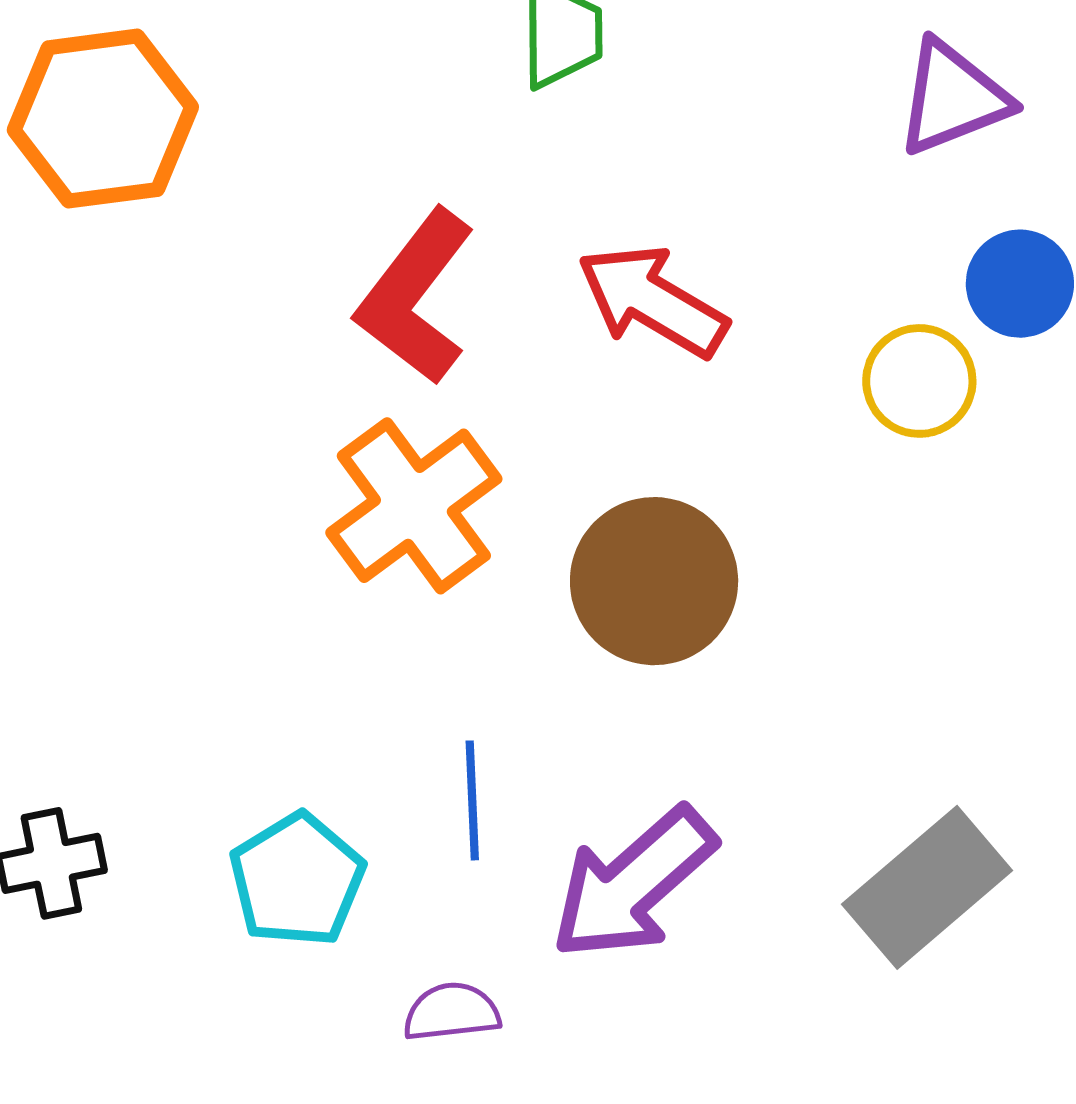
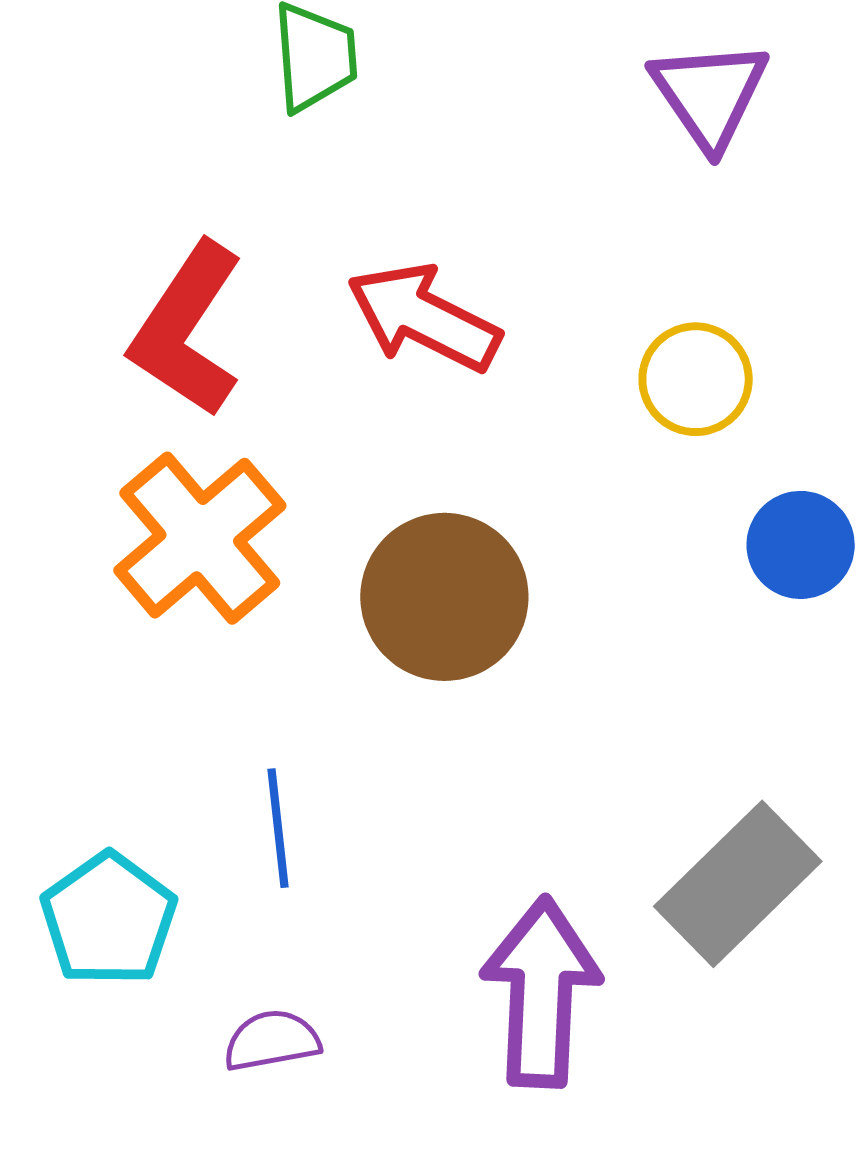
purple triangle: (953, 98) -> (710, 94), turned -39
blue circle: (1020, 284) -> (801, 545), moved
purple arrow: (633, 884) -> (541, 992), moved, turned 138

